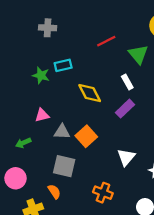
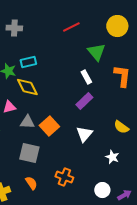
red line: (106, 41) -> (71, 27), moved
yellow diamond: (90, 93) -> (27, 87), moved
white triangle: (126, 157) -> (84, 134), moved
orange semicircle: (54, 192) -> (31, 183), moved

